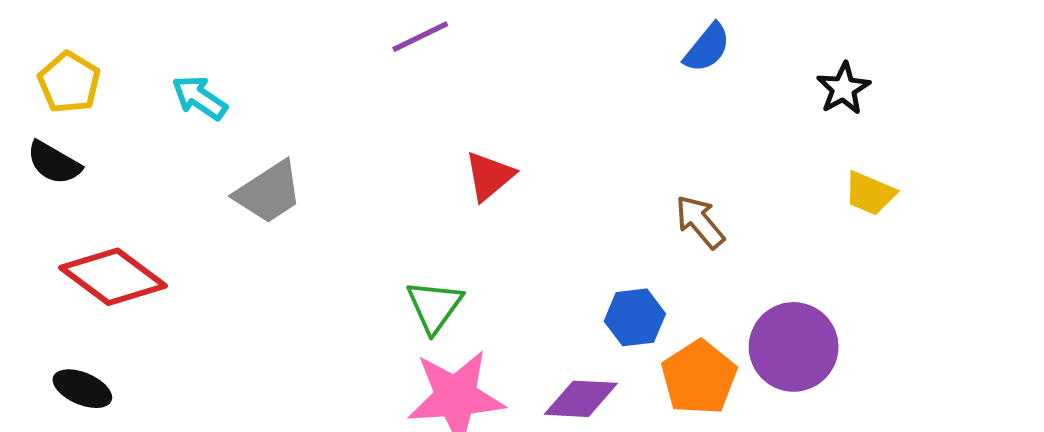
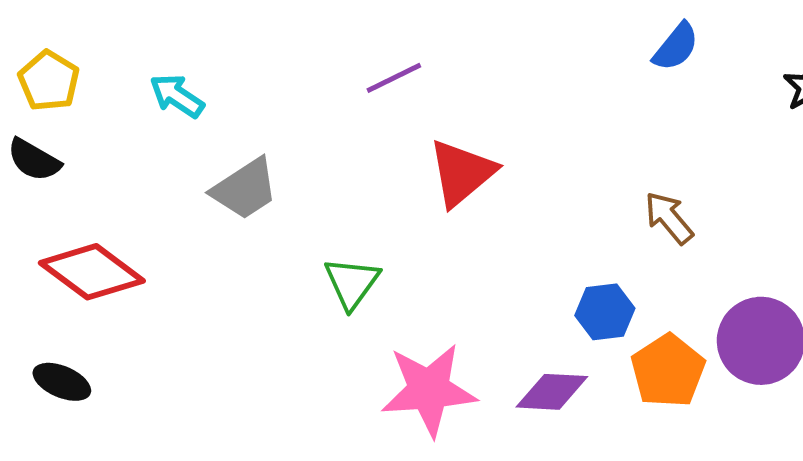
purple line: (420, 37) -> (394, 78), moved
red triangle: (489, 176) -> (462, 173), size x1.4
green triangle: (434, 306) -> (352, 283), moved

